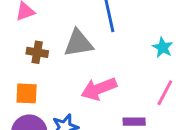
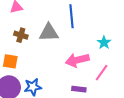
pink arrow: (99, 89) -> (77, 60), moved

